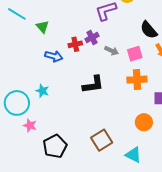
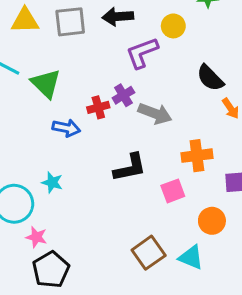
green triangle: (42, 27) -> (46, 84), size x1.5
gray arrow: (112, 51) -> (155, 114), size x1.5
pink square: (135, 54) -> (173, 191), moved
black pentagon: (55, 146) -> (51, 270), moved
cyan triangle: (133, 155) -> (191, 257), moved

